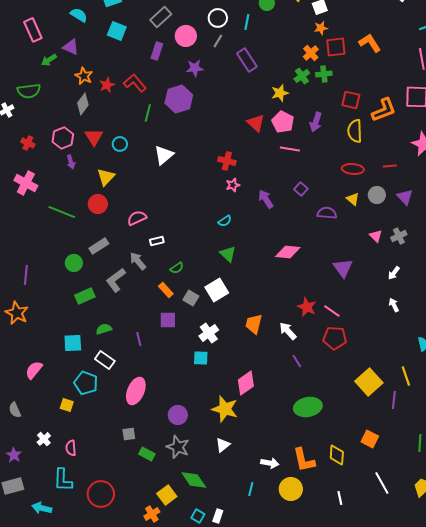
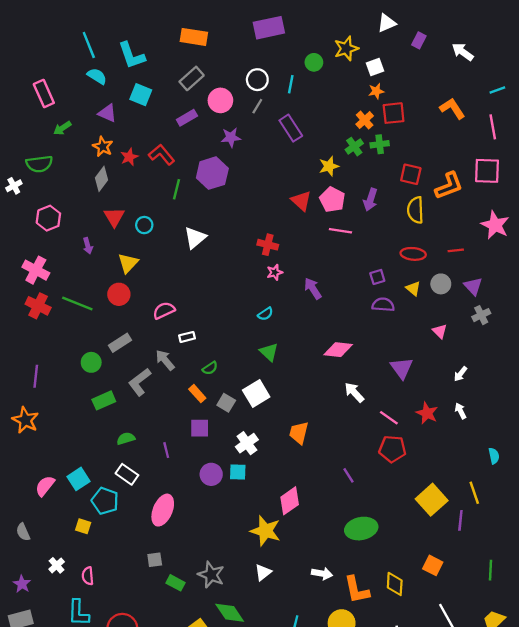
orange L-shape: (370, 43) -> (452, 108), moved
purple triangle: (71, 47) -> (107, 113), moved
purple rectangle: (157, 51) -> (187, 118), turned 42
pink hexagon: (63, 138) -> (48, 218), moved
red cross: (28, 143) -> (38, 306), moved, size x1.5
purple square: (301, 189) -> (377, 277), moved, turned 32
gray cross: (399, 236) -> (481, 315), moved
red star: (307, 307) -> (427, 413), moved
white arrow: (288, 331) -> (354, 392), moved
cyan square: (73, 343) -> (78, 479), moved, turned -30
purple circle: (178, 415) -> (211, 474), moved
white arrow: (270, 463) -> (322, 574), moved

